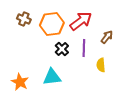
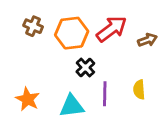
brown arrow: (107, 37) -> (147, 40), moved, turned 32
purple line: (84, 48) -> (105, 94), moved
orange star: (20, 82) -> (28, 99), moved

